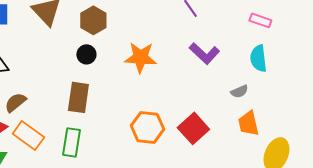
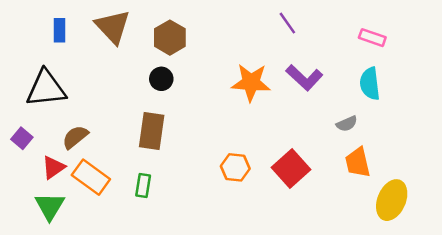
orange star: (140, 57) -> (251, 82), moved
orange hexagon: (147, 127) -> (235, 167), size x0.7
green rectangle: (71, 142) -> (143, 186), size x0.7

